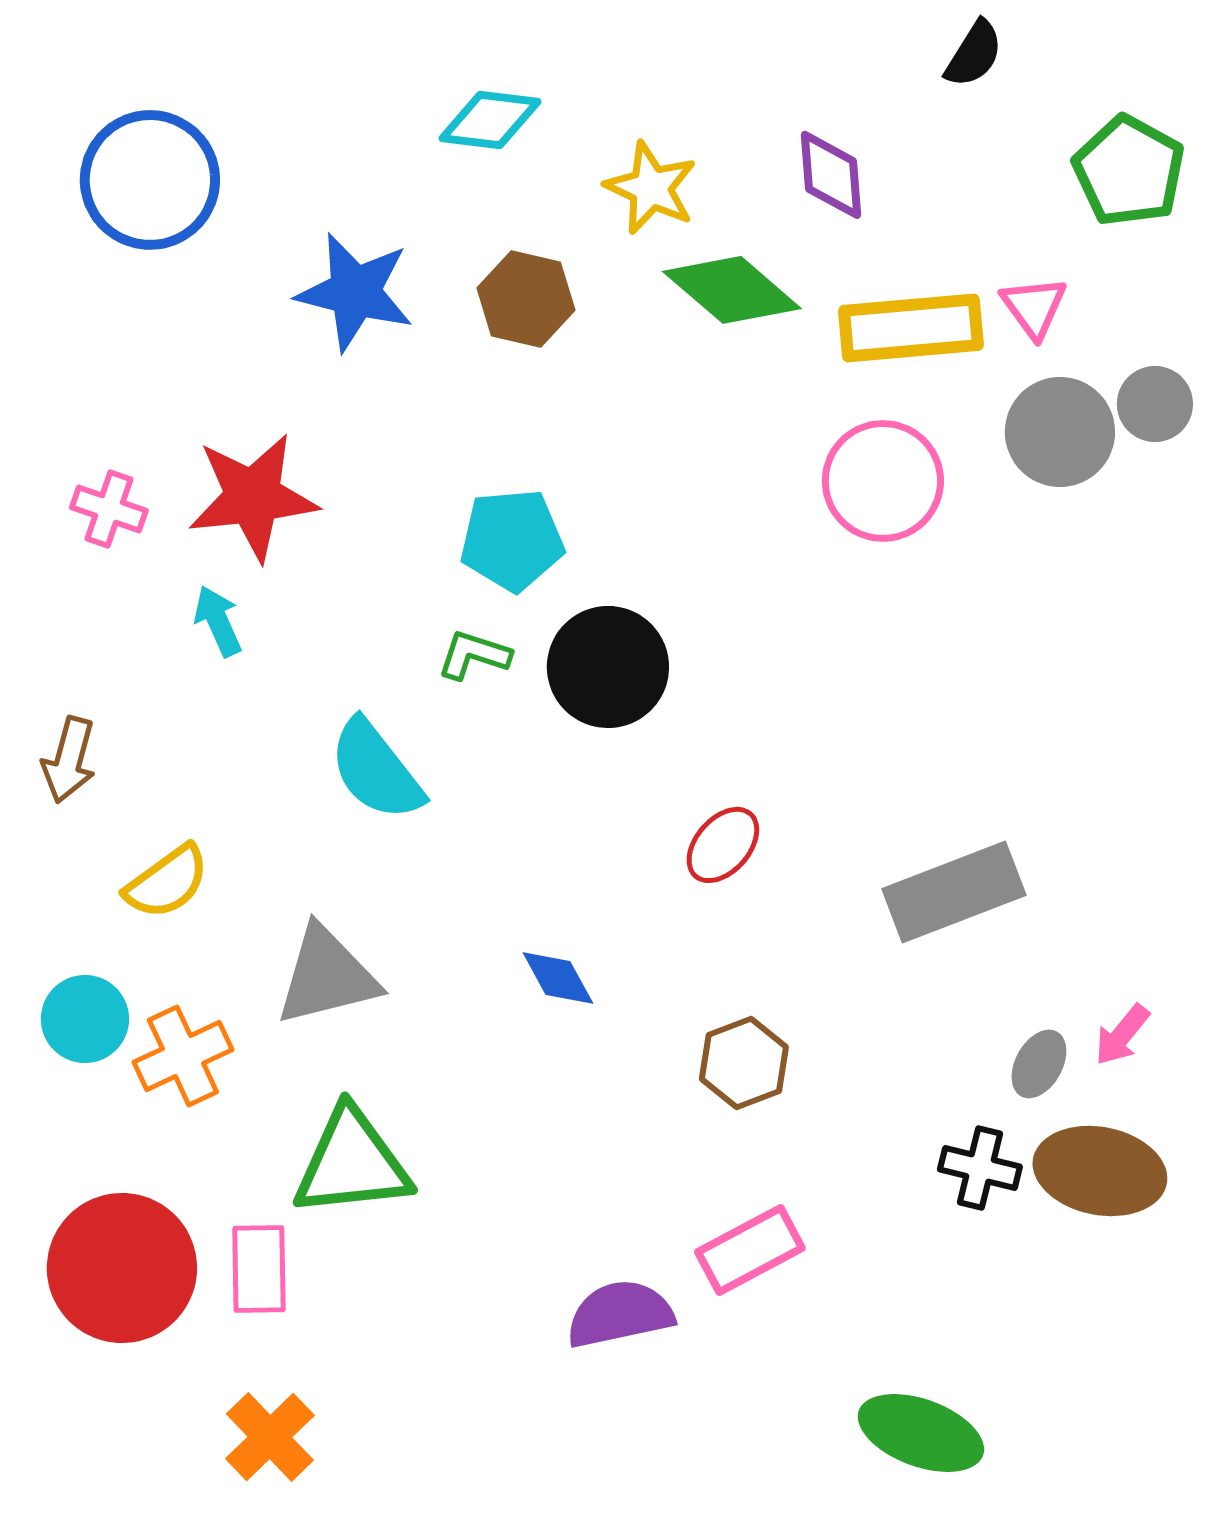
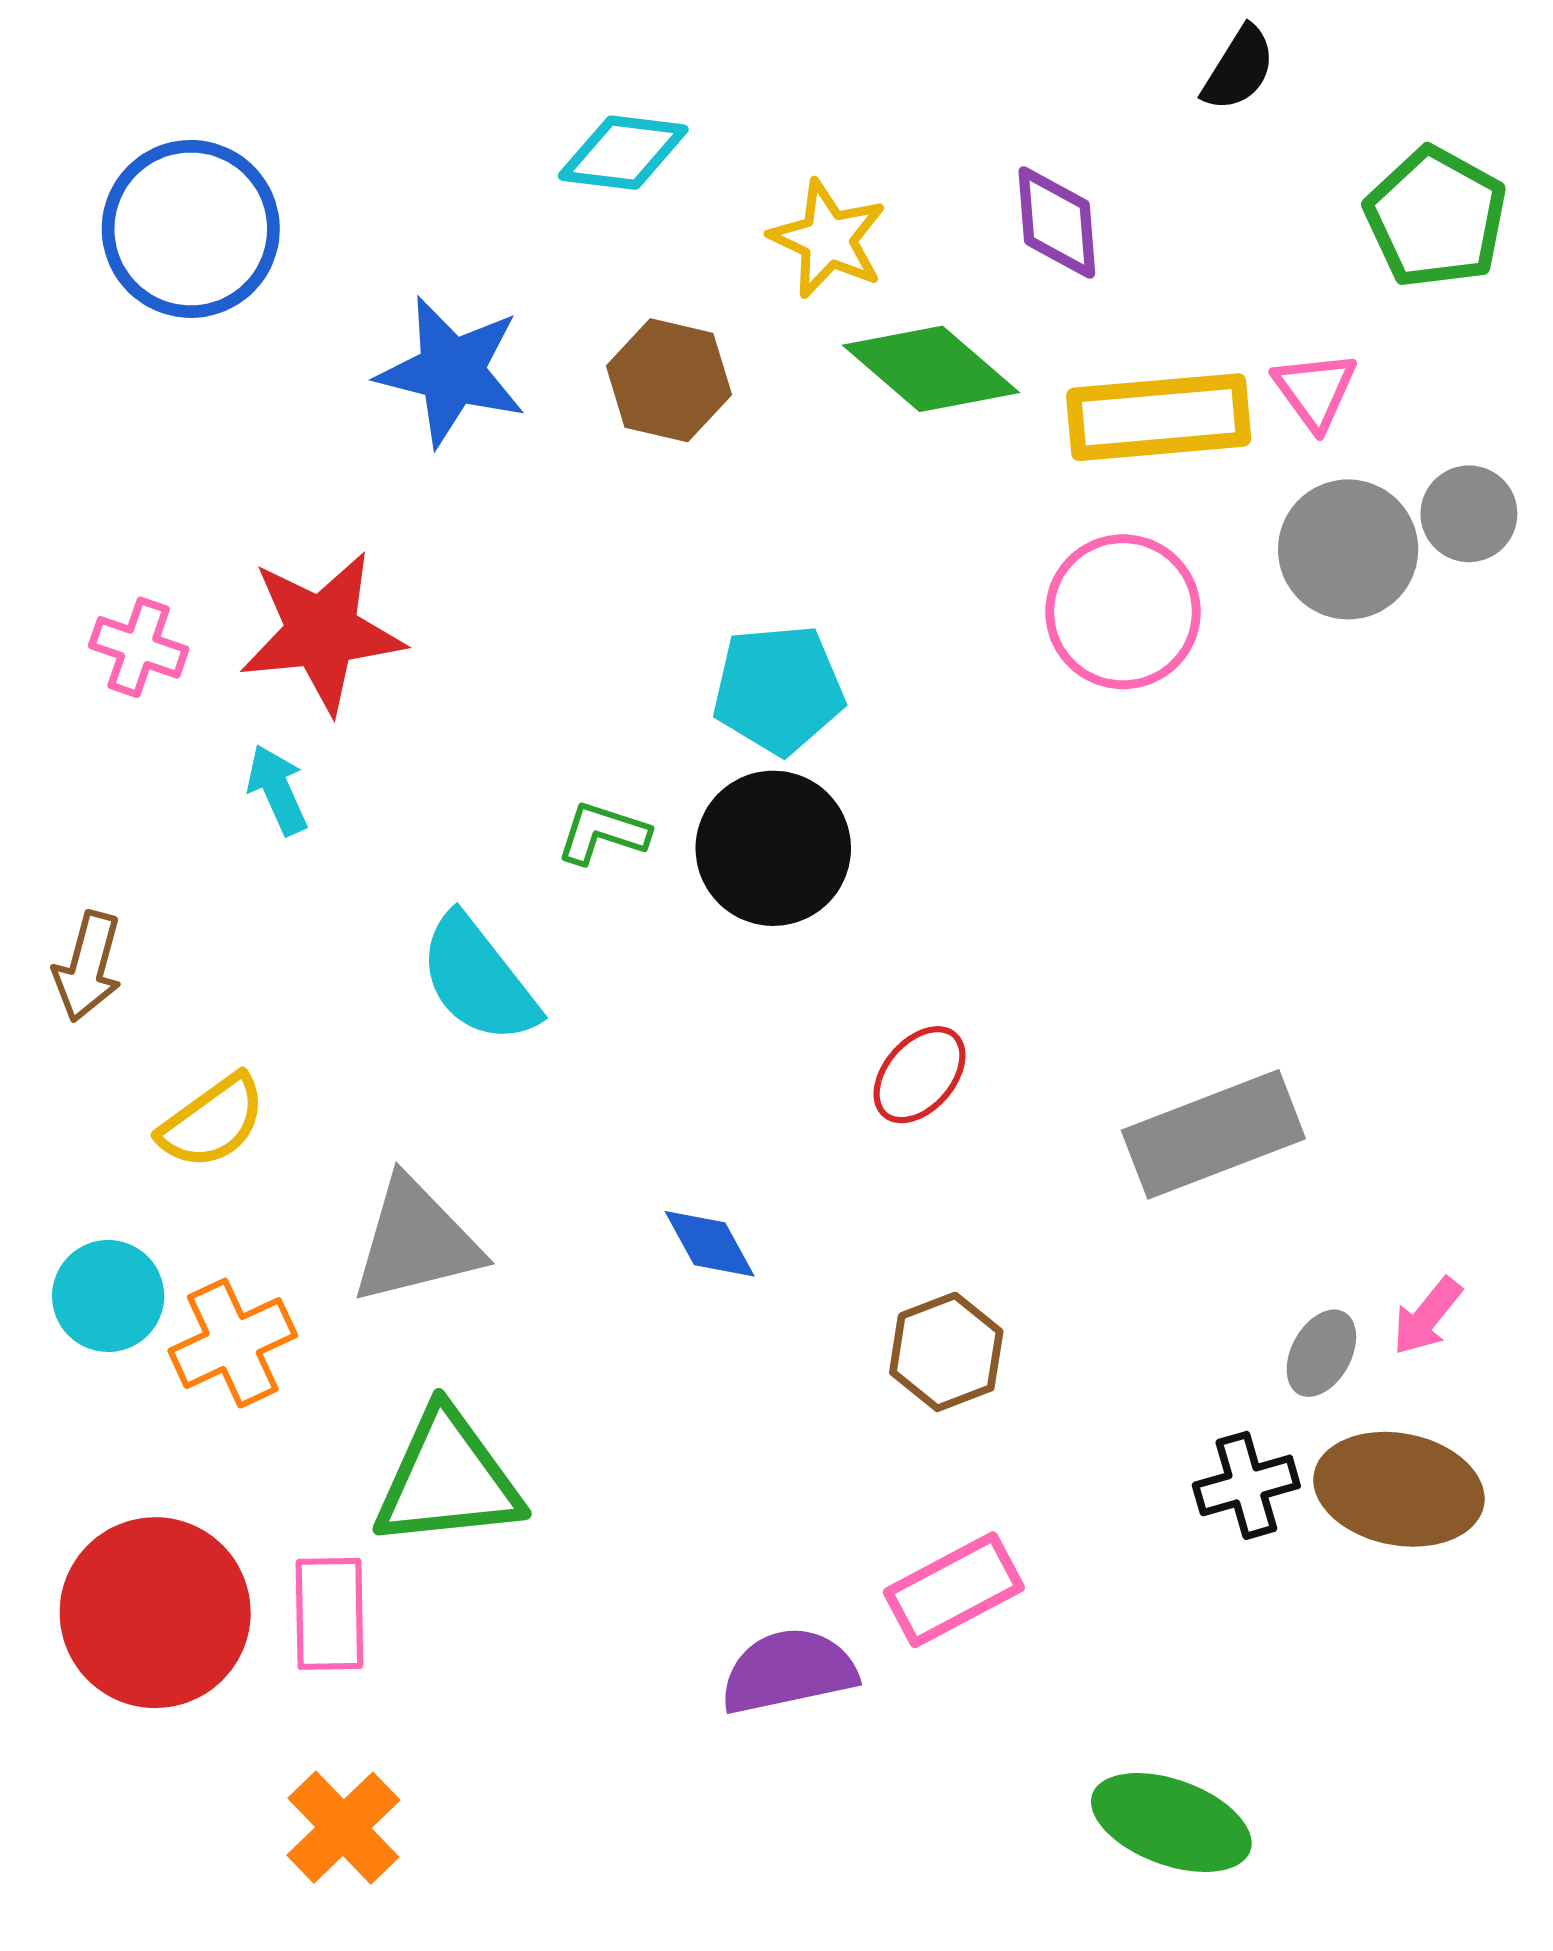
cyan pentagon: (512, 540) -> (778, 689), moved
black cross: (980, 1168) -> (1246, 1485), turned -30

